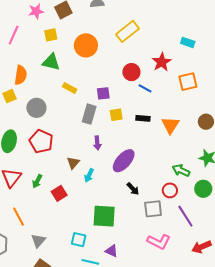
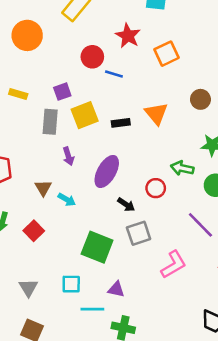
yellow square: (116, 115) -> (85, 115), size x1.5
black rectangle: (143, 118) -> (121, 123), moved
cyan arrow: (89, 175) -> (67, 200), turned -72
red circle: (170, 190) -> (156, 188), moved
gray square: (153, 209) -> (139, 233), moved
green square: (104, 216) -> (97, 247), turned 30
gray triangle: (38, 241) -> (28, 288), moved
pink L-shape: (159, 242) -> (174, 265), turned -45

